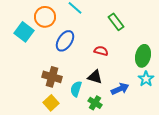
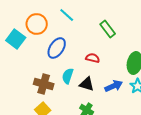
cyan semicircle: (76, 89) -> (68, 76), moved
blue arrow: (120, 89) -> (114, 86), moved

